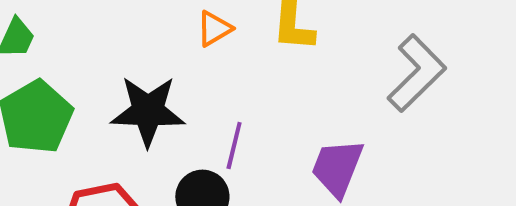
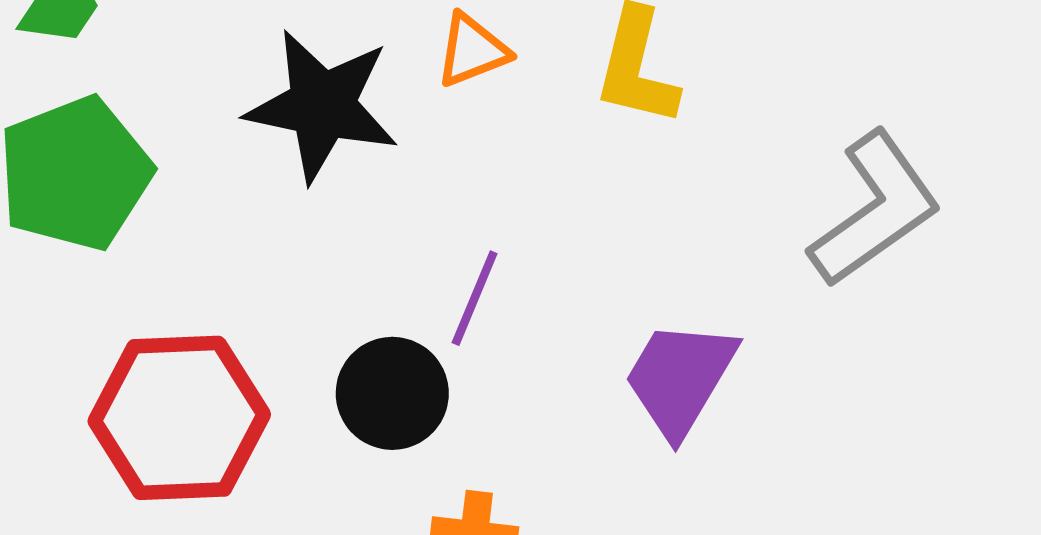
black star: (148, 111) -> (322, 106), moved

